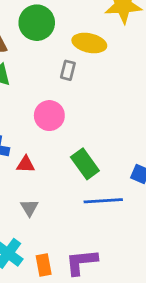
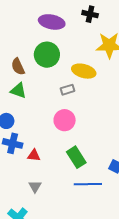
gray rectangle: (68, 70) -> (67, 90), turned 56
pink circle: (49, 116) -> (65, 120), moved

